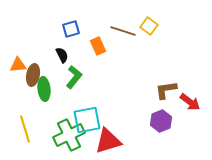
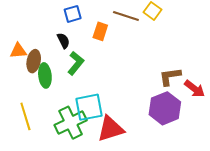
orange rectangle: (98, 46) -> (100, 31), turned 42
purple hexagon: (161, 121) -> (165, 108), size x1.4

